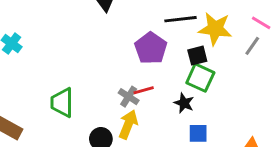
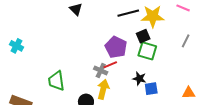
gray line: (252, 46) -> (186, 41), moved
purple pentagon: (151, 48) -> (116, 47), moved
black star: (184, 103) -> (139, 79), moved

